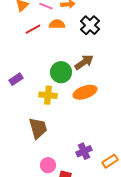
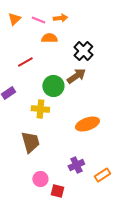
black cross: (90, 25) -> (83, 51), moved
red line: (33, 29) -> (25, 62), moved
orange ellipse: (85, 92) -> (87, 124), moved

